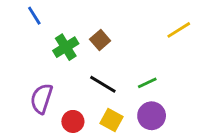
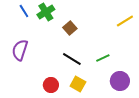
green cross: (66, 47) -> (46, 12), moved
purple semicircle: (41, 99) -> (20, 50), moved
purple circle: (152, 116) -> (120, 81), moved

